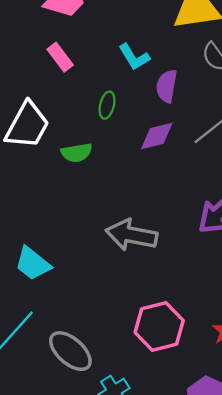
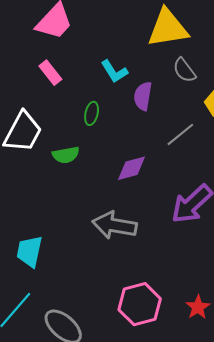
purple diamond: (157, 136) -> (132, 168), moved
cyan trapezoid: (33, 264) -> (29, 251), turned 64

